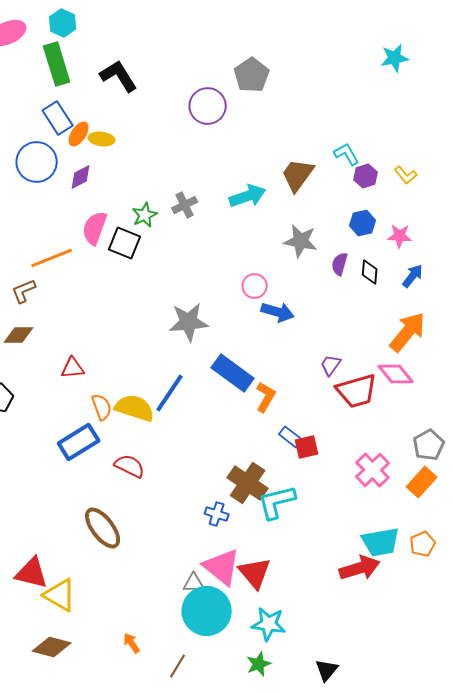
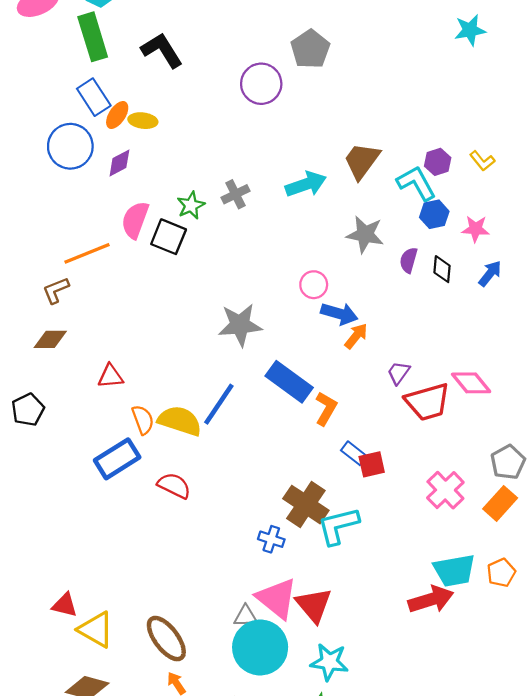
cyan L-shape: (347, 154) -> (416, 183), moved, size x1.4
orange arrow: (408, 332) -> (356, 336), moved, size x0.6
brown ellipse: (103, 528) -> (166, 639), moved
red triangle: (32, 573) -> (65, 605), size x0.7

